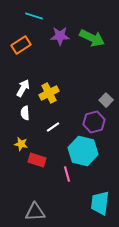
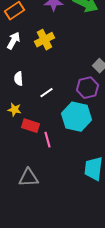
white arrow: (23, 88) -> (14, 41), moved
yellow cross: (49, 93) -> (44, 40), moved
pink line: (67, 174) -> (48, 140), moved

